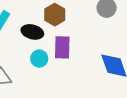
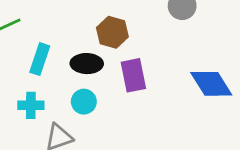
cyan circle: (39, 59) -> (84, 102), moved

